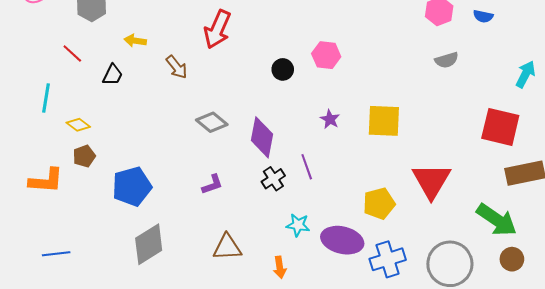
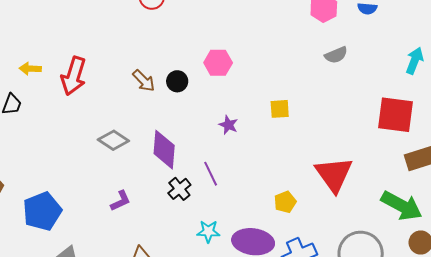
red arrow: (217, 29) -> (74, 76), moved
brown arrow: (177, 67) -> (144, 81), moved
yellow square: (384, 121) -> (280, 109), moved, size x0.6
yellow pentagon: (379, 204) -> (285, 202), size x0.7

